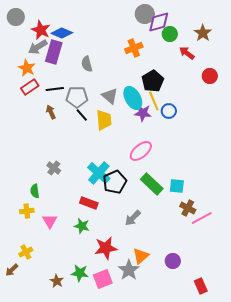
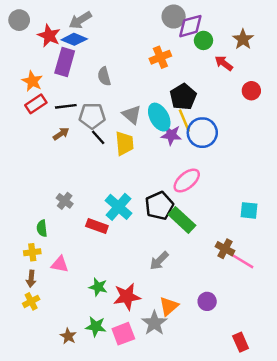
gray arrow: (38, 47) -> (80, 20), moved
blue circle: (169, 111) -> (202, 133), size x1.6
brown arrow: (51, 112) -> (61, 134), turned 80
pink ellipse: (141, 151) -> (187, 180), moved
black pentagon: (115, 182) -> (159, 206), moved
cyan square: (177, 186) -> (249, 210), moved
red rectangle: (89, 203) -> (97, 226), moved
pink line: (202, 218) -> (242, 261), turned 60
pink triangle: (50, 221) -> (60, 264), turned -49
green star: (82, 226) -> (98, 287), moved
purple circle: (173, 261) -> (207, 301), moved
brown arrow: (12, 270) -> (31, 279), moved, turned -40

